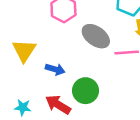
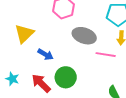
gray ellipse: (96, 36) -> (84, 36), turned -30

